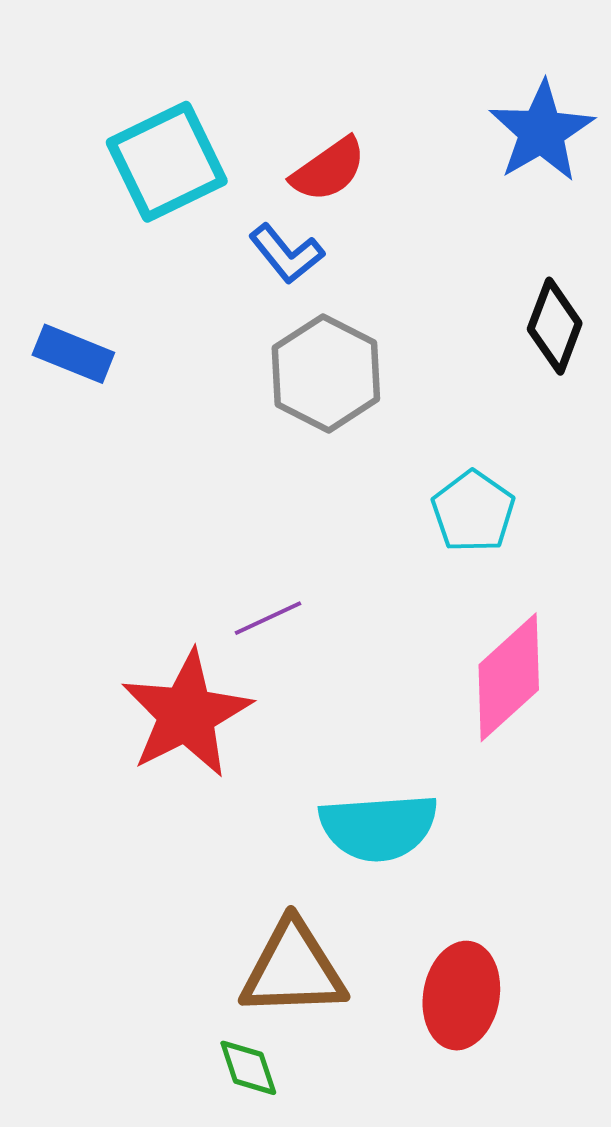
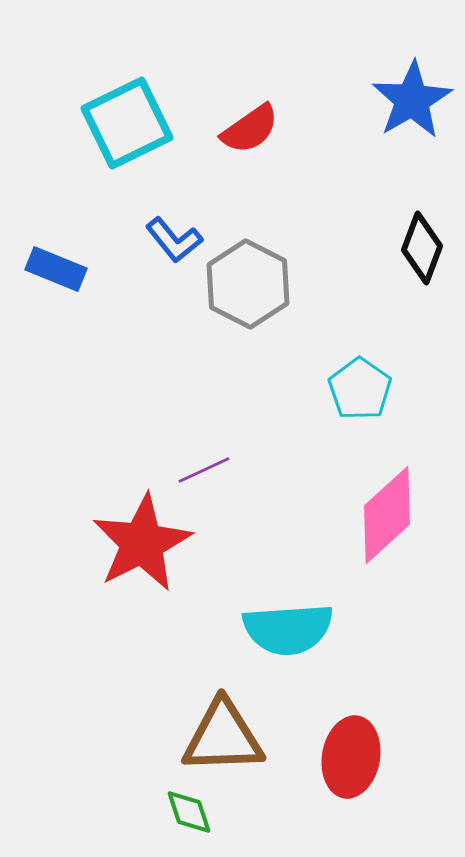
blue L-shape: (286, 254) -> (174, 240), moved

